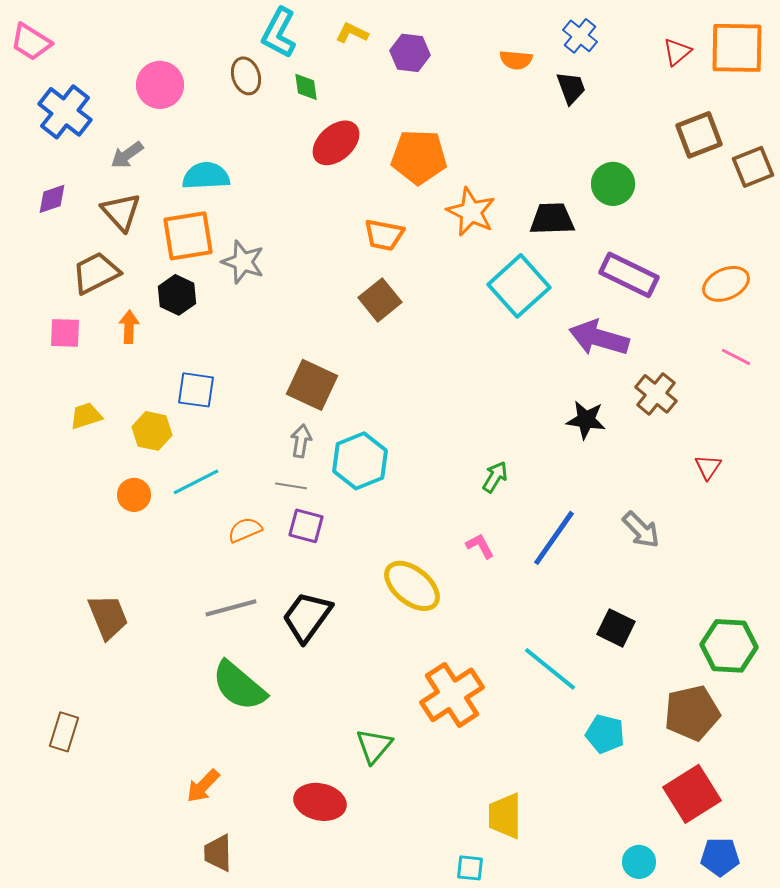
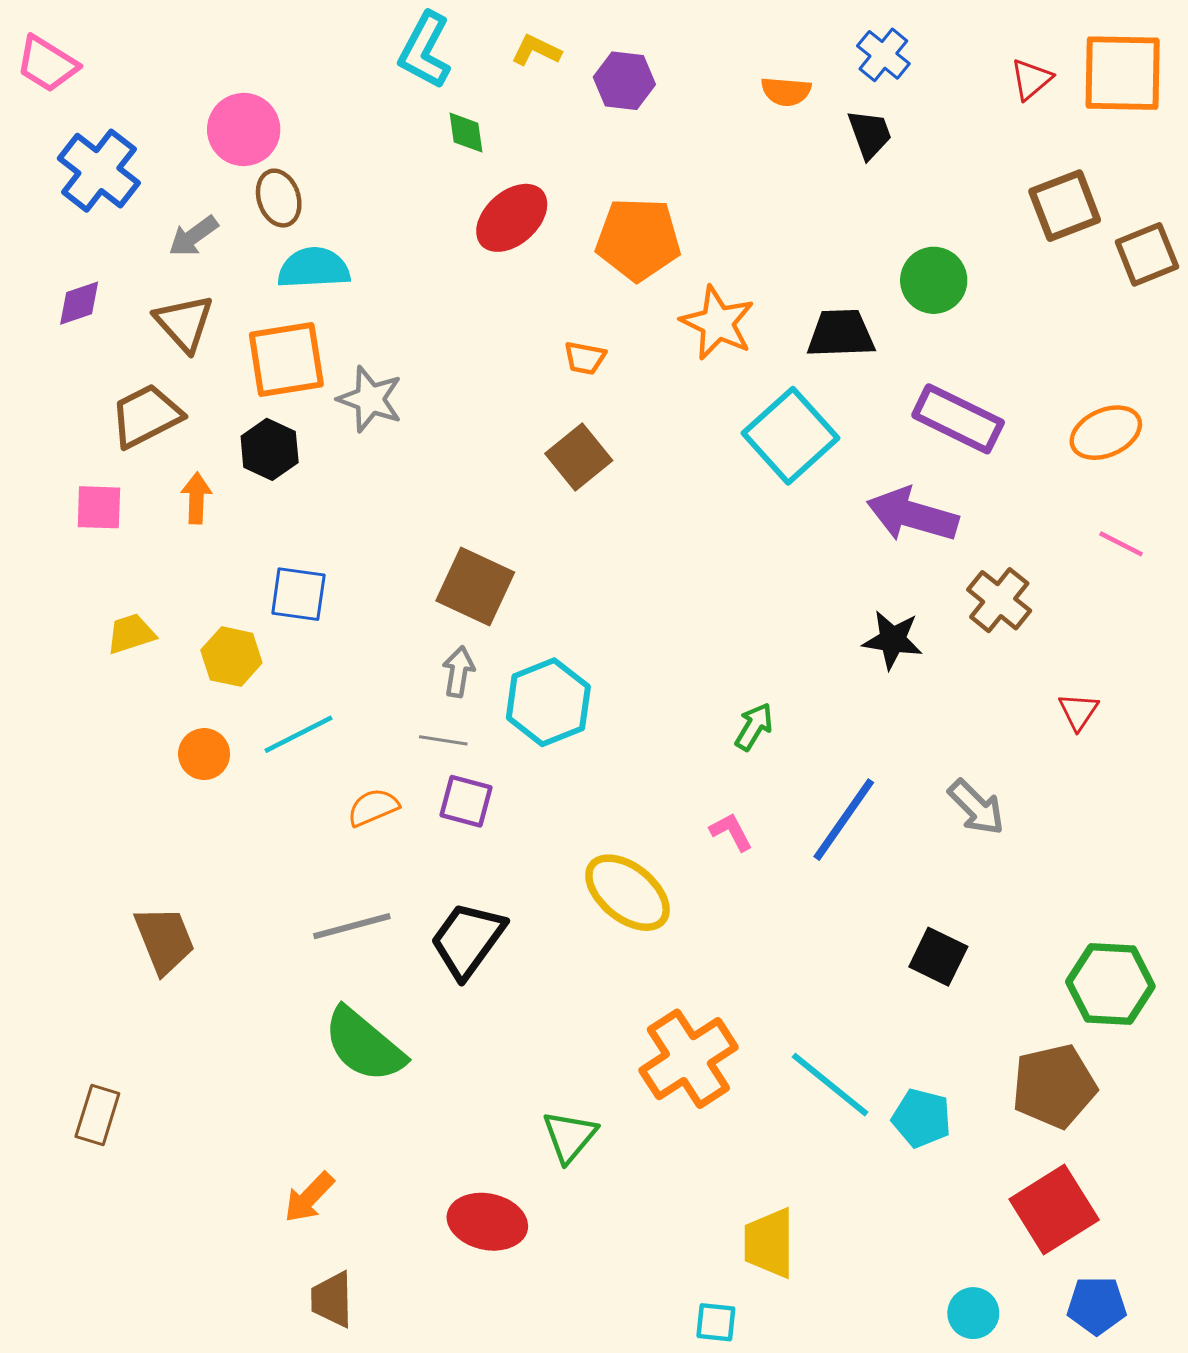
brown ellipse: (246, 76) -> (279, 198), moved
orange trapezoid: (384, 235) -> (585, 358), size x0.7
cyan line: (550, 669) -> (830, 1085), moved

